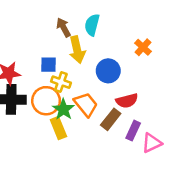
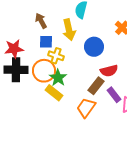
brown arrow: (63, 27) -> (41, 21), moved
orange trapezoid: (86, 104) -> (86, 108), moved, turned -105
yellow rectangle: (58, 128) -> (54, 93), turned -30
purple rectangle: (133, 131) -> (114, 95), turned -63

